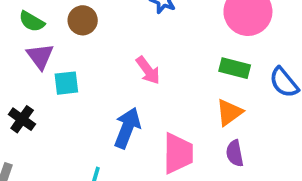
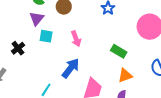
green rectangle: (235, 68) -> (119, 51), moved
pink arrow: (148, 70) -> (76, 39), moved

